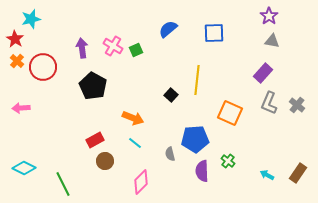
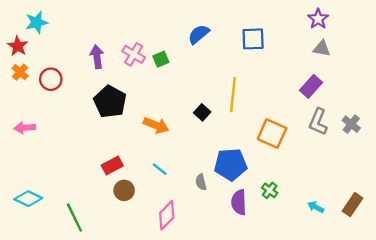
red circle: (43, 67) -> (51, 79), size x0.7
orange arrow: (133, 118) -> (156, 125), moved

